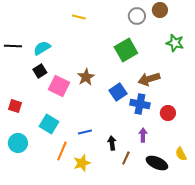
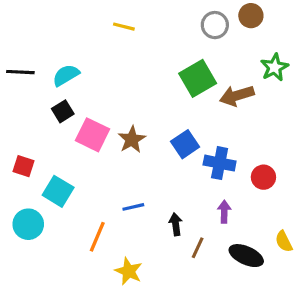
green star: (175, 43) -> (274, 67), turned 30
brown star: (86, 77) -> (132, 140), moved
brown arrow: (149, 79) -> (237, 96), moved
cyan square: (49, 124) -> (58, 191), moved
yellow star: (82, 163) -> (129, 271), moved, turned -30

